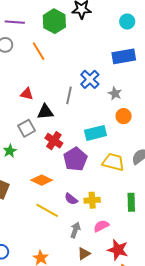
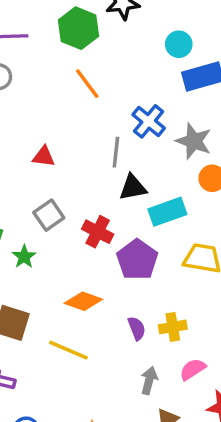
cyan circle: (127, 22) -> (179, 44), moved
orange line: (39, 51) -> (87, 84), moved
gray star: (115, 93) -> (194, 141), size x1.5
black triangle: (45, 112) -> (133, 187), moved
purple semicircle: (71, 199) -> (137, 328), turned -144
yellow line: (47, 210) -> (68, 350), moved

